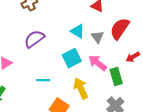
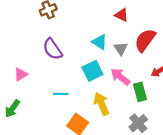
purple semicircle: (34, 39) -> (53, 49), turned -90

